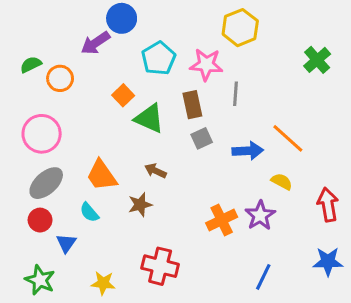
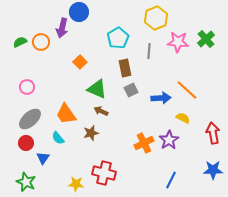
purple arrow: (95, 43) -> (62, 28), turned -42
cyan pentagon: (159, 58) -> (118, 38), moved
pink star: (206, 65) -> (178, 42), moved
orange circle: (60, 78) -> (41, 42), moved
gray line: (236, 94) -> (149, 51), moved
green triangle: (149, 118) -> (97, 89), moved
pink circle: (42, 134) -> (27, 87), size x0.6
yellow star: (103, 283) -> (76, 184), moved

